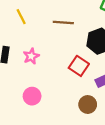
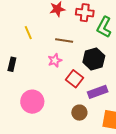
pink star: (31, 56) -> (55, 60), moved
pink circle: (32, 96) -> (32, 102), size x1.5

